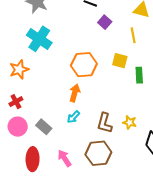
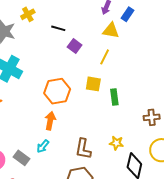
yellow line: (133, 35) -> (105, 57), turned 42
cyan arrow: (73, 117) -> (43, 146), moved
yellow star: (130, 122) -> (116, 143), moved

